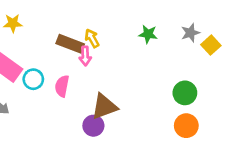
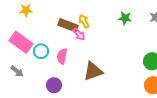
pink arrow: (85, 56) -> (79, 34), turned -40
purple circle: (93, 126) -> (54, 85), moved

